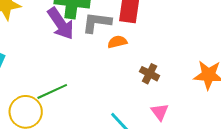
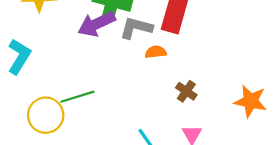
purple arrow: (61, 24) -> (97, 24), turned 92

